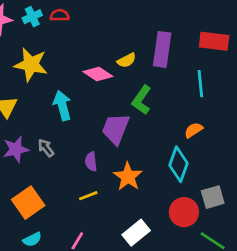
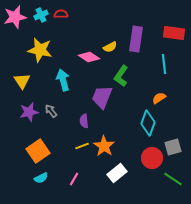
orange star: (128, 177) -> (104, 146), moved

